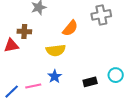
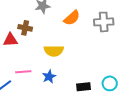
orange semicircle: (70, 28) -> (72, 18), moved
pink line: (33, 86) -> (23, 72), moved

